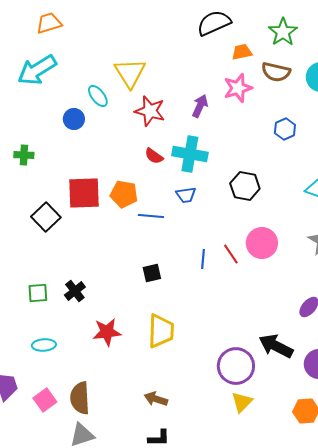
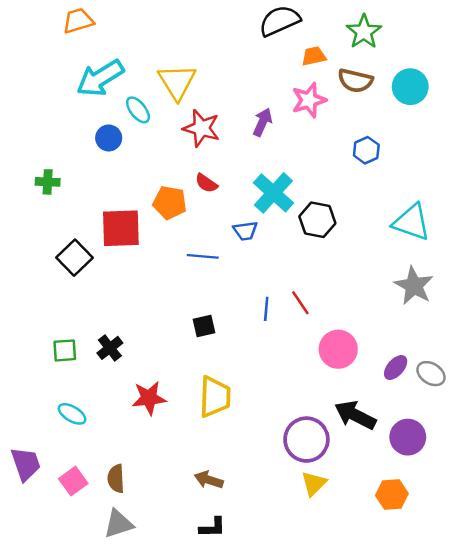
cyan arrow: (37, 70) -> (100, 78), moved
cyan cross: (190, 154) -> (273, 193), moved, turned 32
orange pentagon: (124, 194) -> (170, 203), moved
pink circle: (262, 243) -> (338, 349), moved
cyan ellipse: (44, 345) -> (72, 414), turned 35
brown semicircle: (80, 398) -> (116, 479), size x0.7

